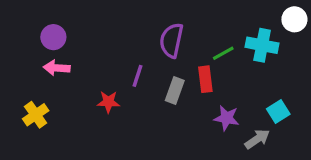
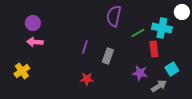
purple semicircle: (171, 40) -> (114, 16), moved
red rectangle: (205, 79) -> (154, 49), moved
red star: (108, 102) -> (87, 79), moved

